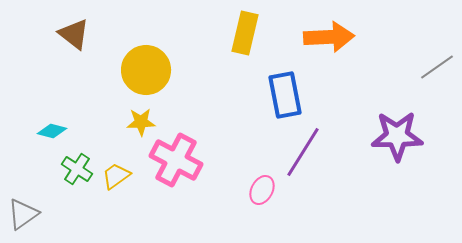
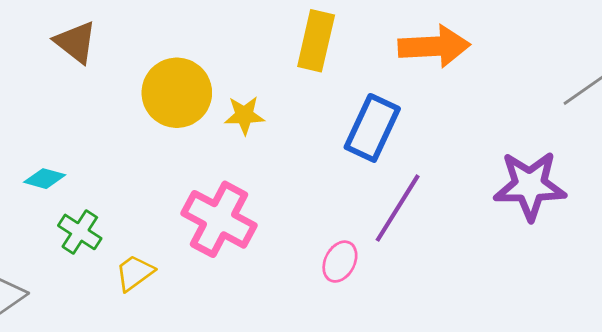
blue rectangle: (285, 95) -> (372, 128), turned 36
yellow star: (141, 122) -> (244, 115), moved
yellow trapezoid: (116, 176) -> (135, 273), moved

